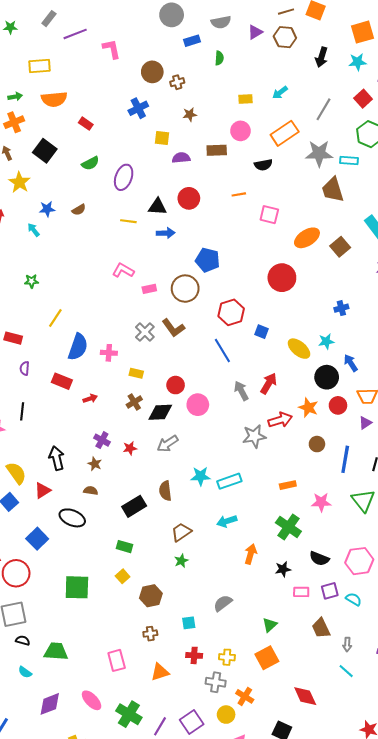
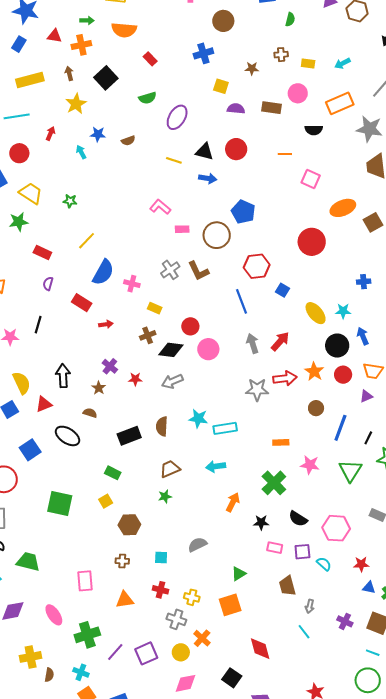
brown cross: (177, 82) -> (281, 55), moved
green cross: (129, 714) -> (87, 635), turned 30

